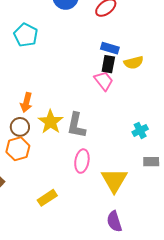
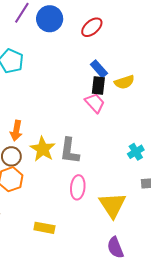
blue rectangle: (110, 48) -> (99, 69), turned 36
yellow rectangle: (47, 198) -> (44, 228), turned 48

